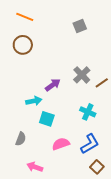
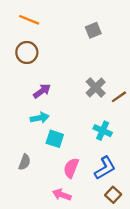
purple arrow: (53, 85) -> (42, 91), moved
pink semicircle: (61, 144) -> (71, 168), turned -48
pink arrow: (35, 167) -> (62, 195), moved

